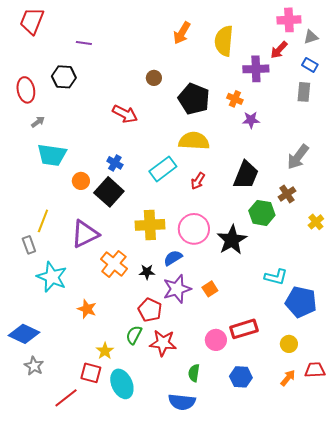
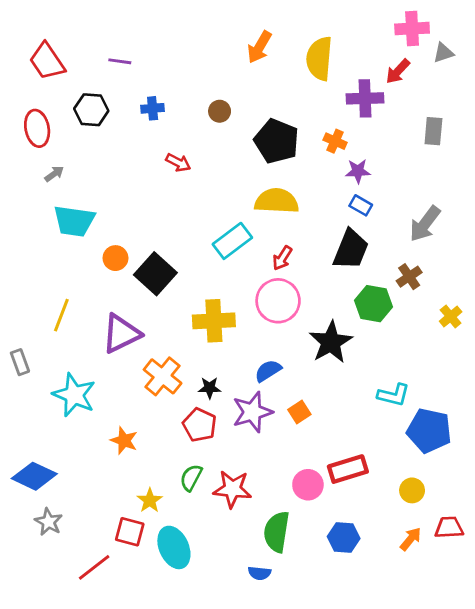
red trapezoid: (32, 21) -> (47, 61), moved, turned -56
blue rectangle: (310, 65) -> (361, 205), moved
red arrow: (125, 114) -> (178, 163), size x0.7
blue cross: (115, 163) -> (153, 108), moved, turned -35
pink circle: (194, 229) -> (278, 301), moved
gray rectangle: (29, 245) -> (20, 362), moved
blue semicircle: (173, 258) -> (268, 371), moved
red pentagon: (150, 310) -> (200, 425), moved
green semicircle: (194, 373) -> (277, 532), size x1.6
blue semicircle: (182, 402) -> (259, 573), size x0.6

